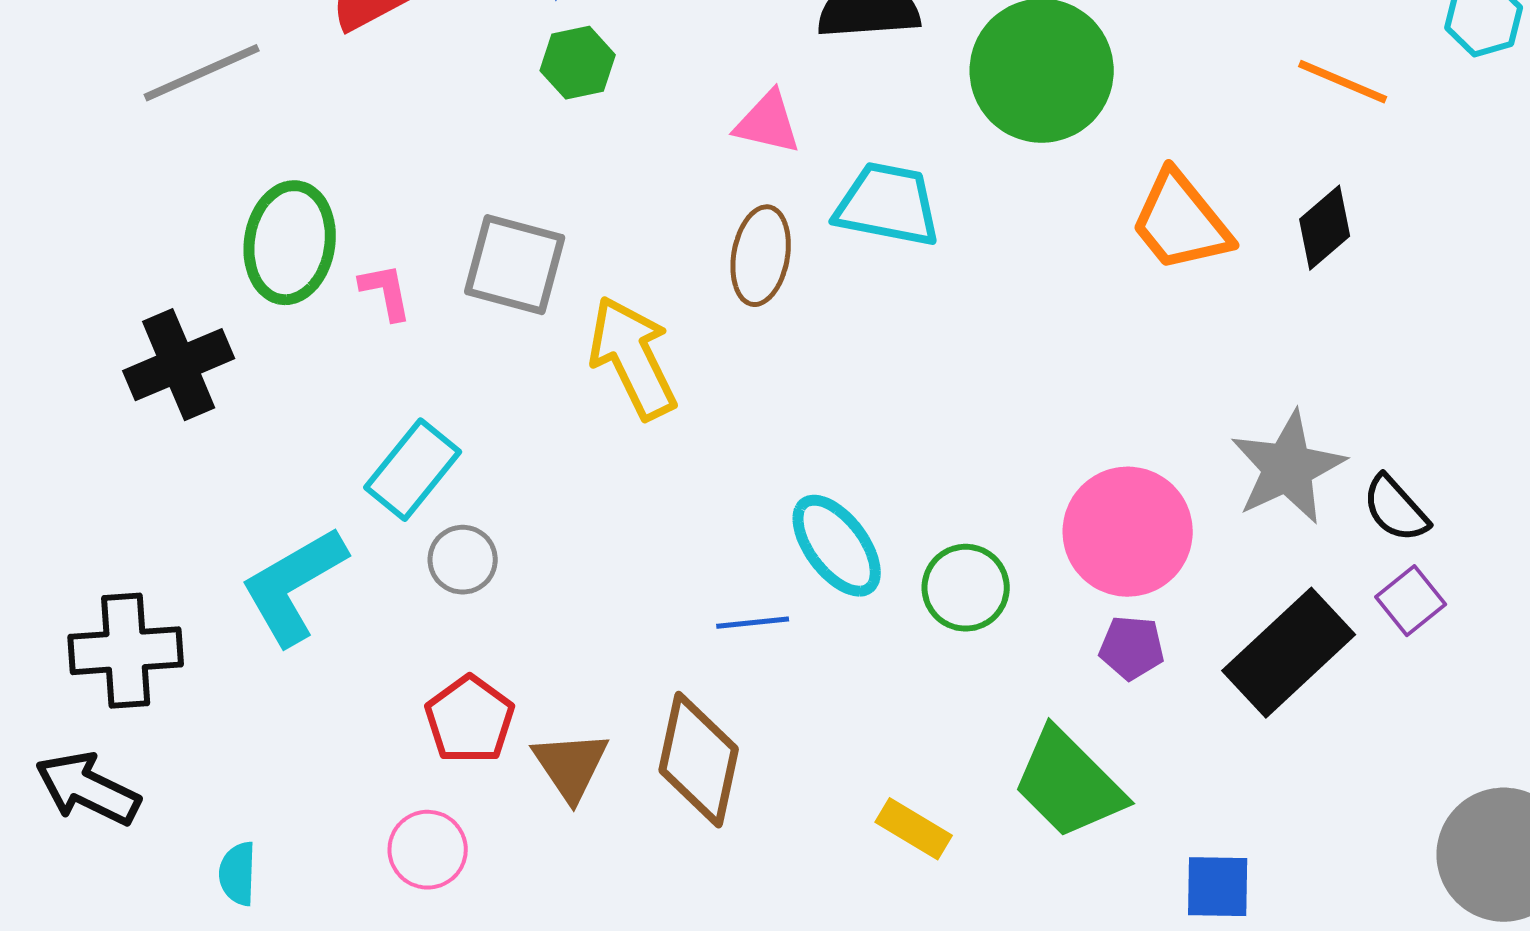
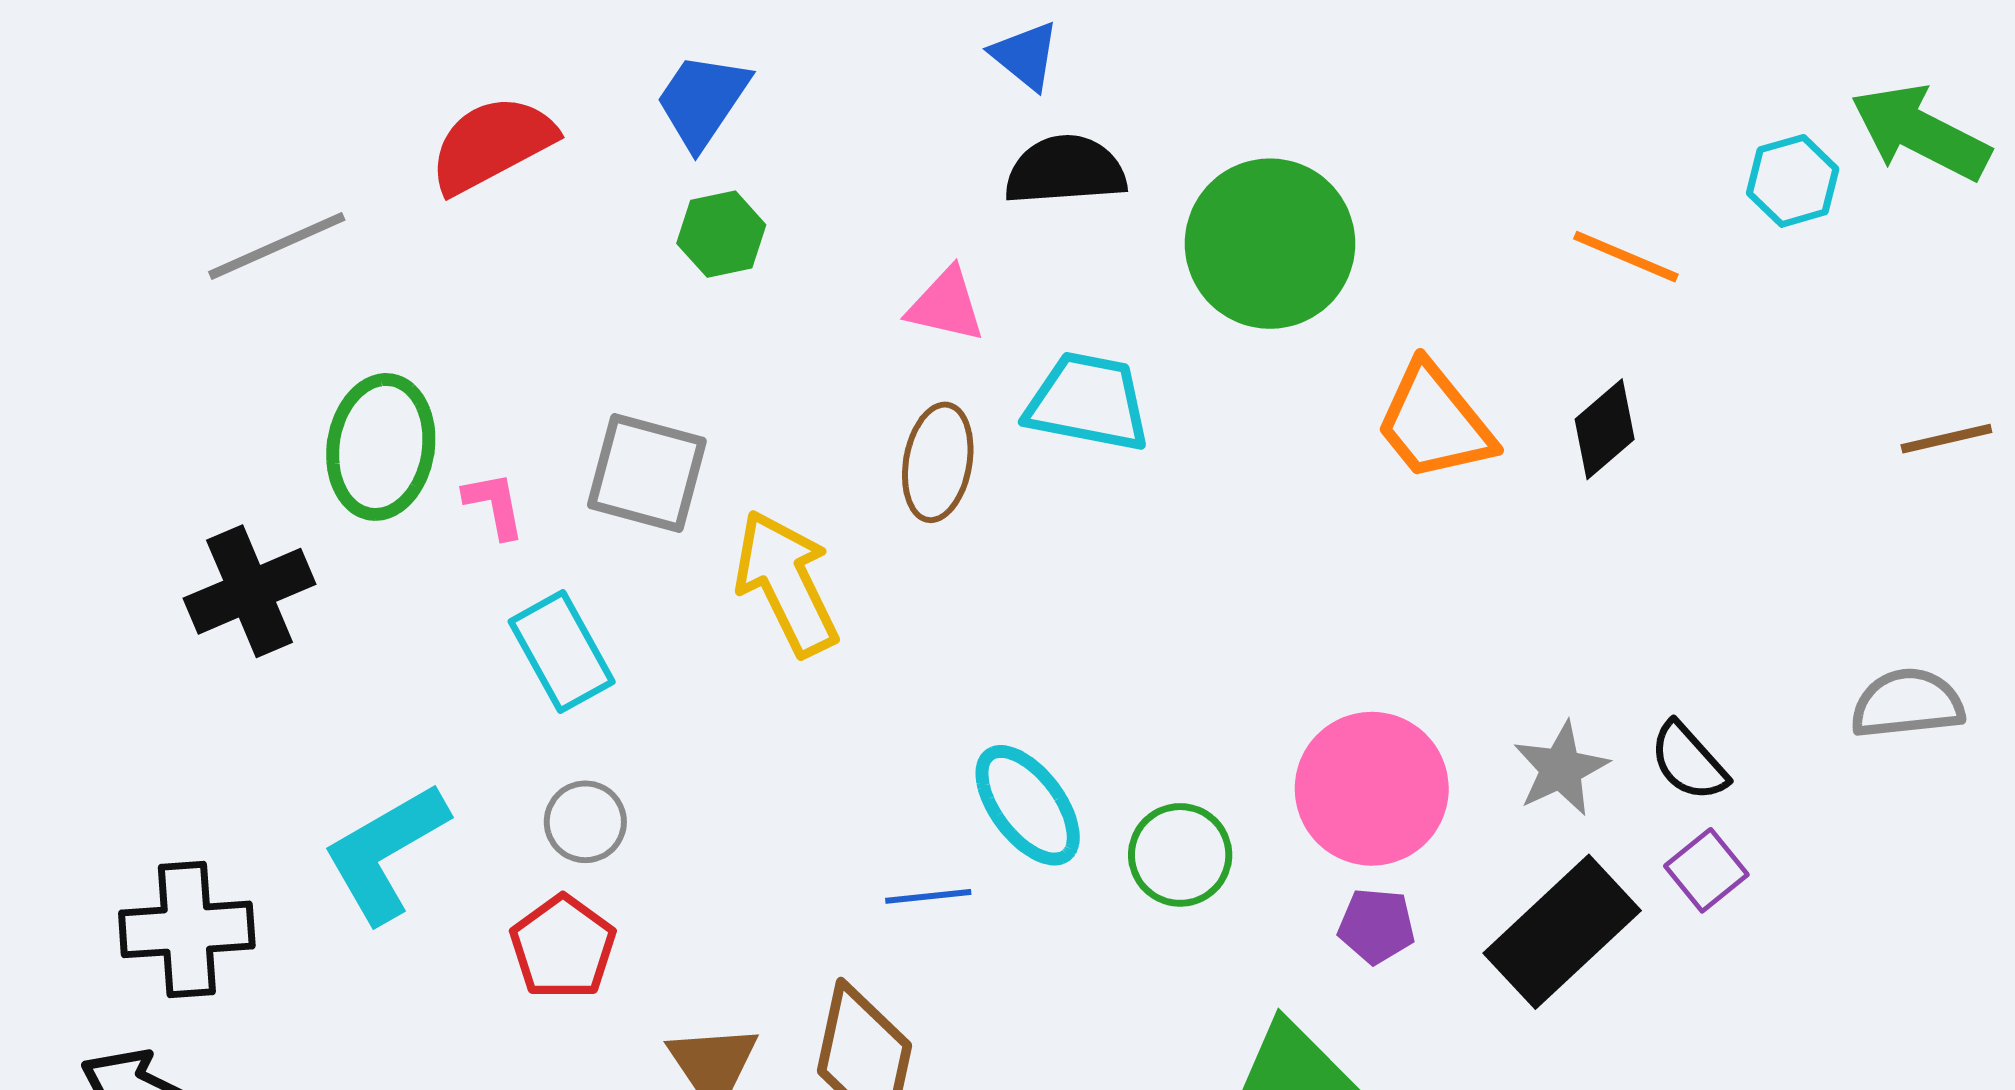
gray star: (1288, 468) -> (1561, 769), moved, size x0.7
cyan rectangle: (413, 470) -> (562, 652), moved, turned -68
red pentagon: (470, 720) -> (563, 947), moved

